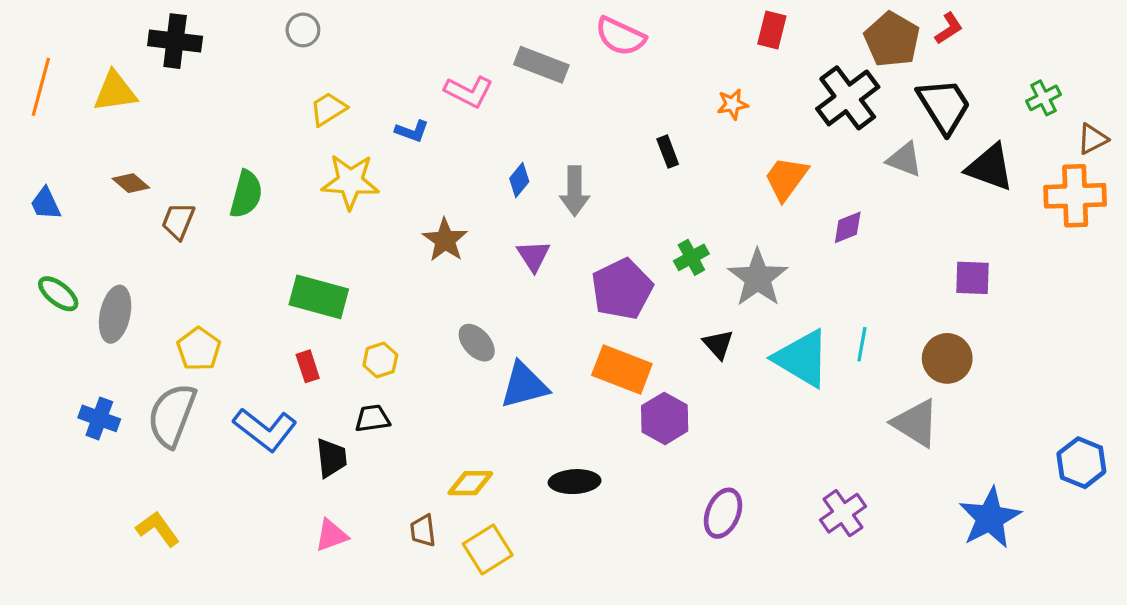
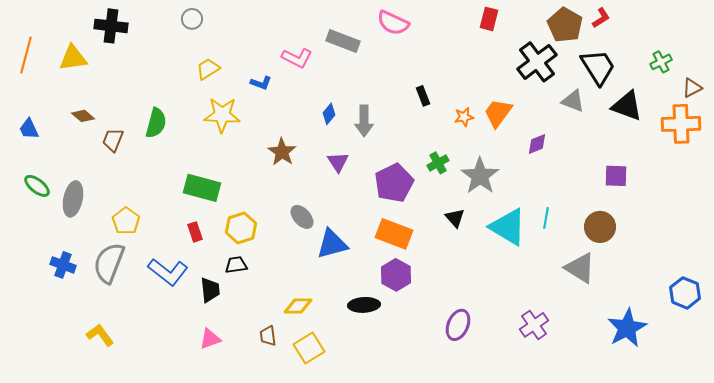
orange star: (732, 104) -> (464, 117), moved
yellow hexagon: (380, 360) -> (241, 228), size x1.4
purple hexagon: (665, 418) -> (396, 275), moved

